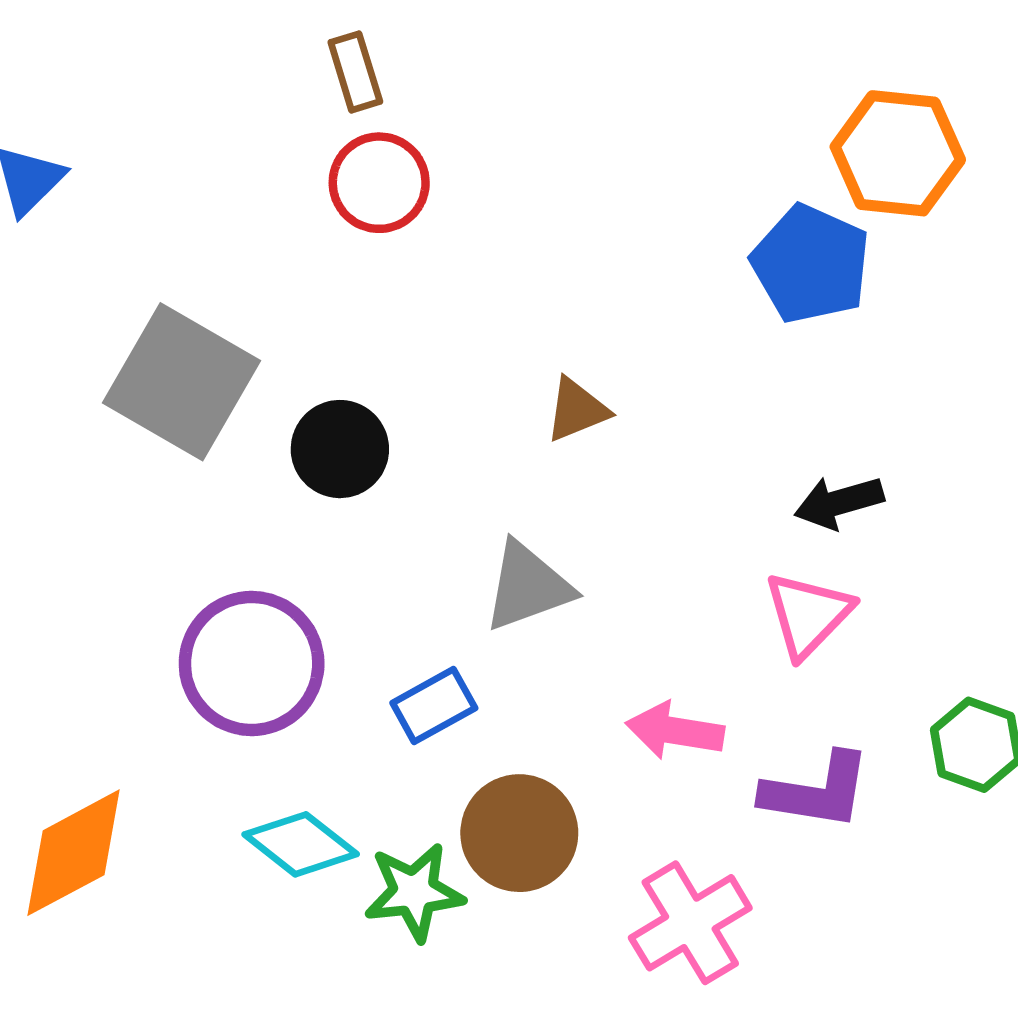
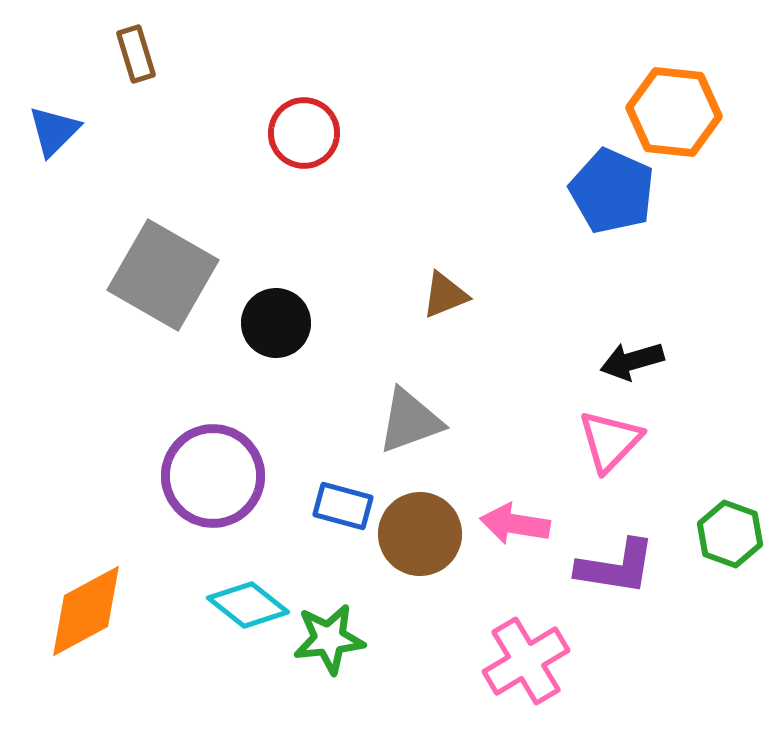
brown rectangle: (355, 72) -> (136, 54), moved
blue rectangle: (434, 706) -> (343, 506), turned 44
brown circle: (519, 833) -> (420, 534), moved

